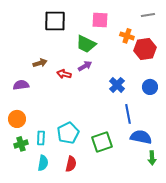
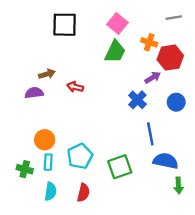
pink square: (100, 20) -> (117, 23), turned 36
green trapezoid: (86, 44) -> (115, 52), moved, turned -90
purple arrow: (85, 66) -> (153, 78), moved
purple semicircle: (21, 85) -> (34, 93), moved
orange circle: (17, 119) -> (45, 140), moved
green cross: (21, 144) -> (25, 169), turned 32

